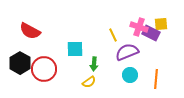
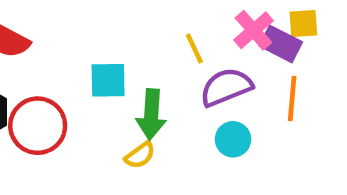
pink cross: (139, 27) -> (253, 30), turned 30
green arrow: (94, 64) -> (151, 114), size x1.5
orange line: (156, 79) -> (292, 98), moved

